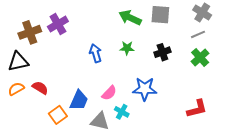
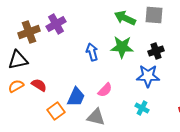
green star: (127, 48) -> (122, 47), size x1.6
blue star: (145, 89) -> (148, 76), moved
cyan cross: (122, 112) -> (142, 108), moved

